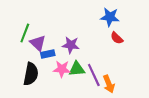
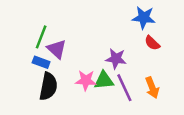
purple star: (71, 45) -> (116, 59), moved
blue rectangle: (48, 54) -> (41, 62), moved, turned 32
orange arrow: (109, 84) -> (152, 88), moved

